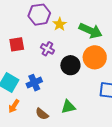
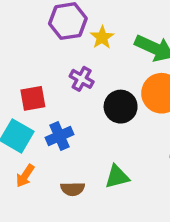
red square: (17, 44) -> (33, 98), moved
brown semicircle: (42, 114) -> (73, 189), turned -40

